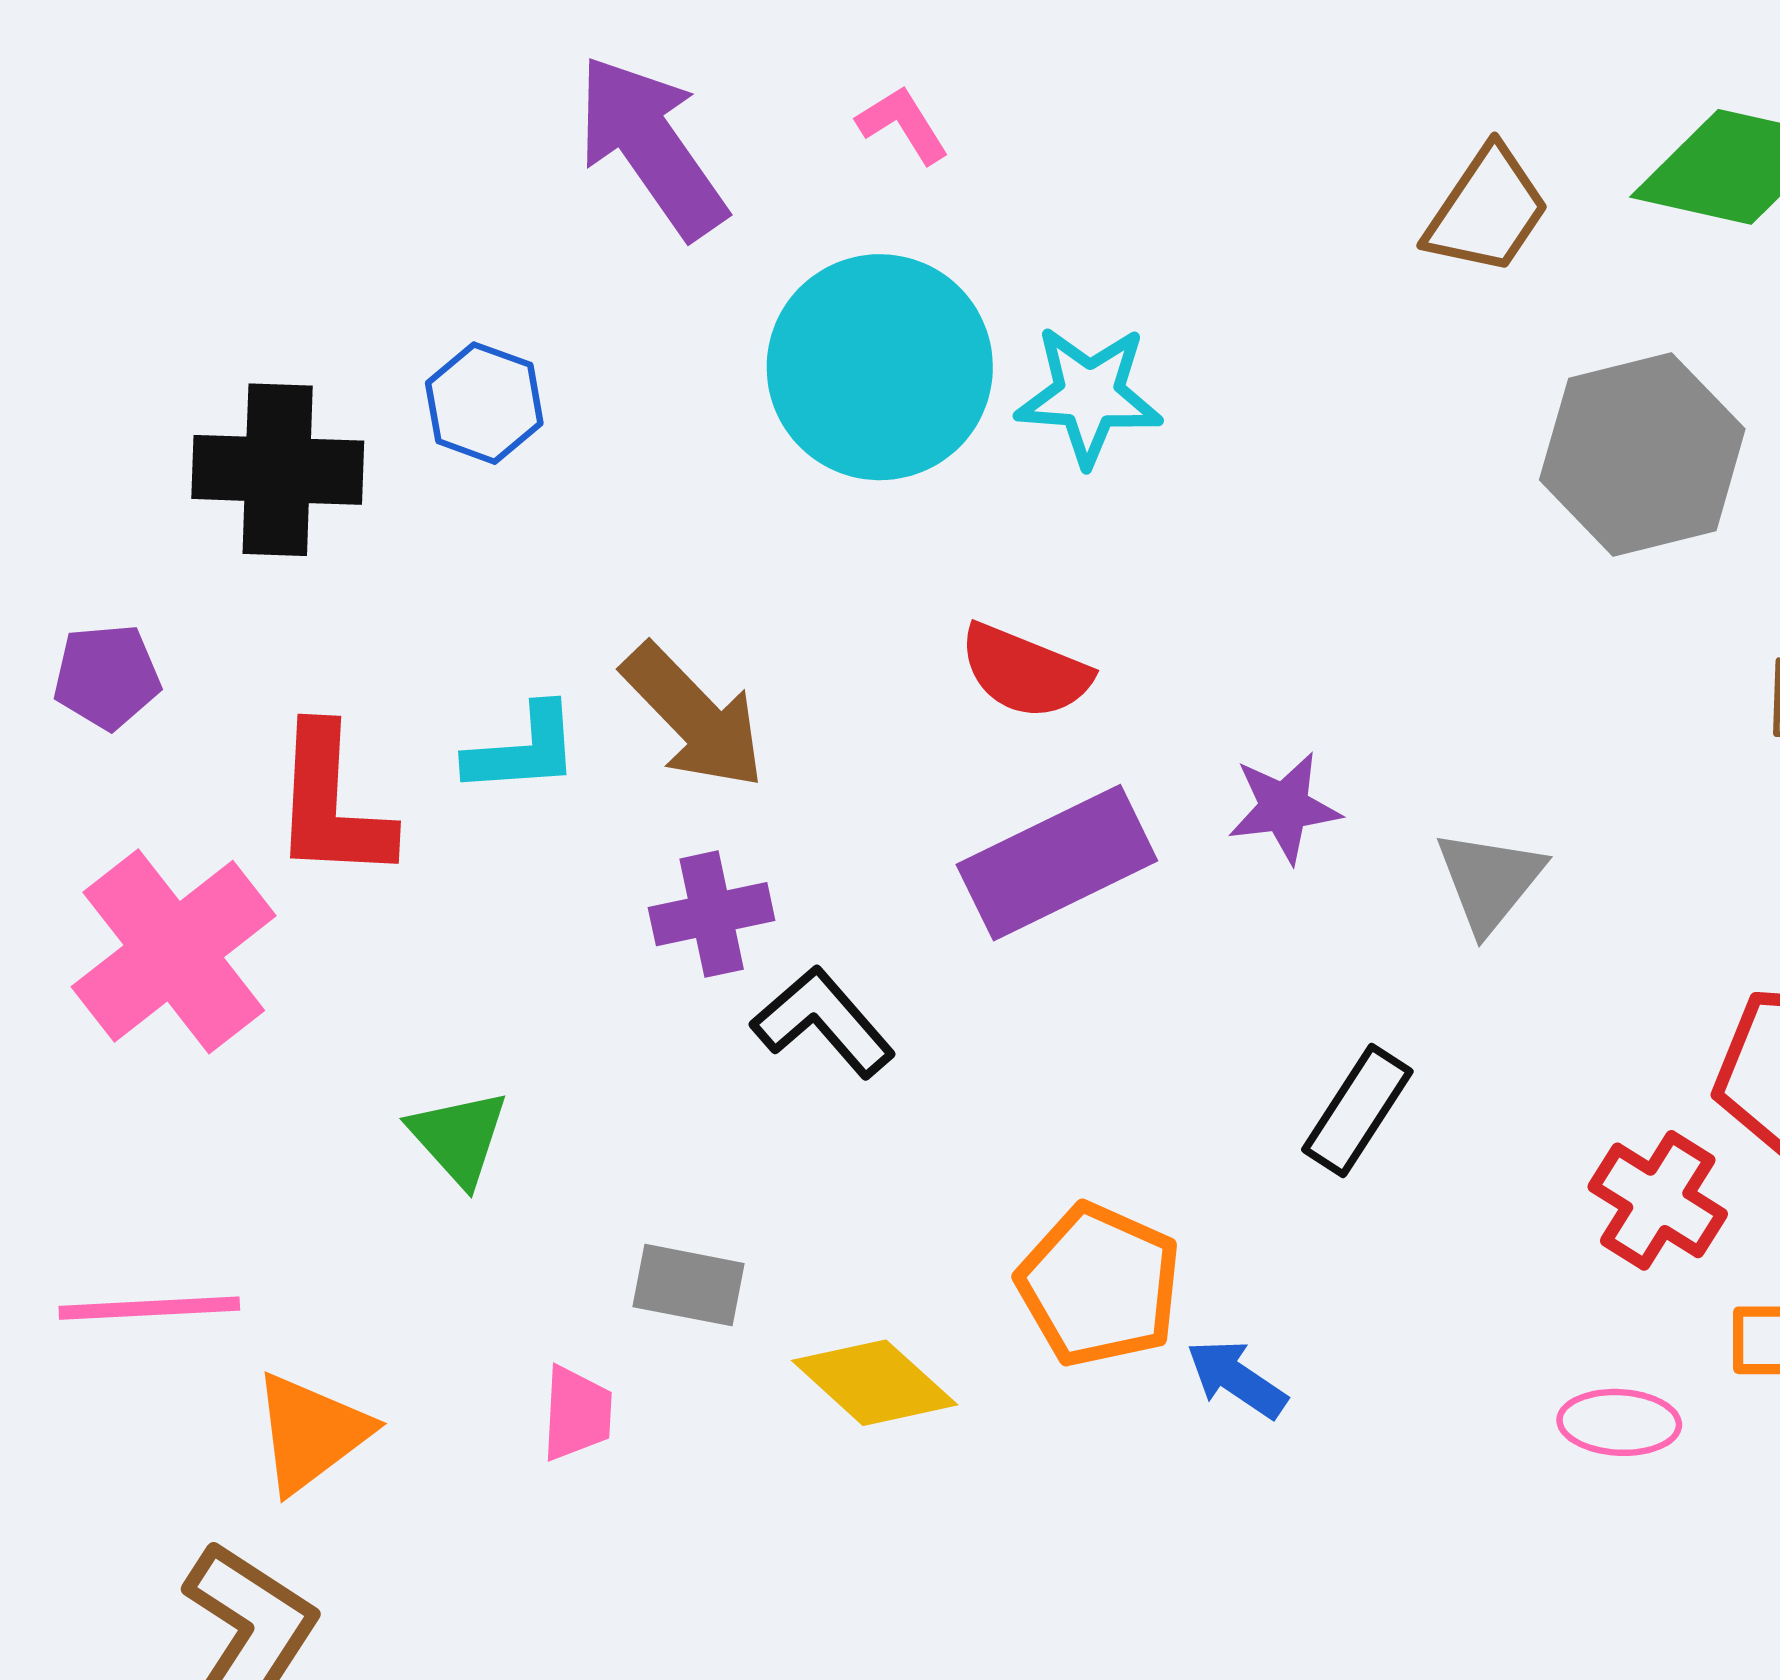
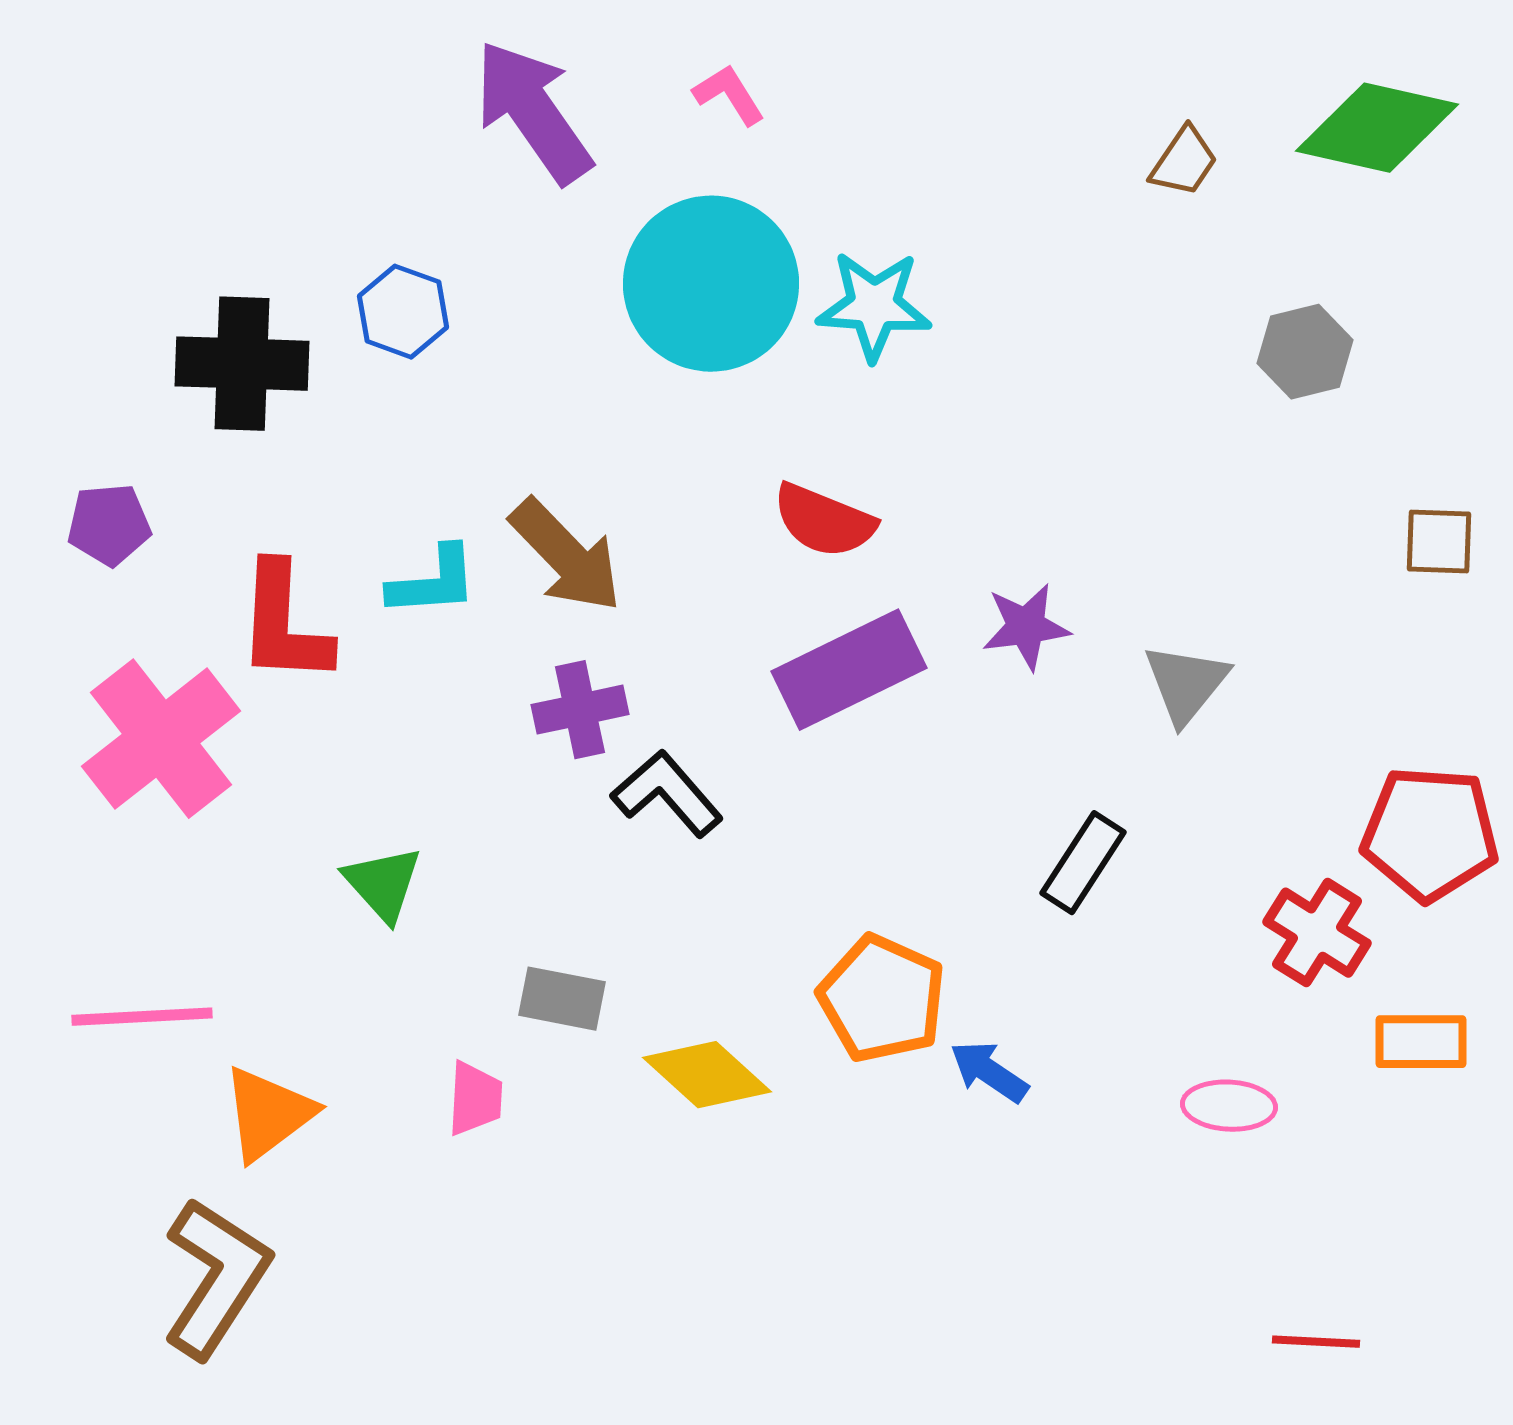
brown trapezoid: (1487, 211) -> (1184, 162), size x0.7
gray hexagon: (1642, 454) -> (1305, 352), size x0.6
pink ellipse: (1619, 1422) -> (1229, 1106), moved

